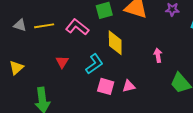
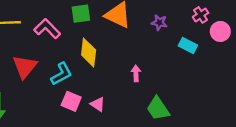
red triangle: (62, 62) -> (25, 67), size x1.6
pink triangle: (129, 86) -> (98, 104), turned 40

